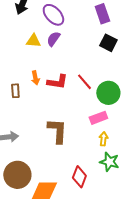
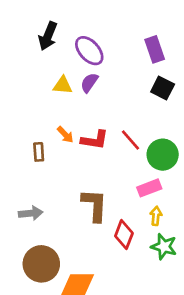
orange arrow: (35, 78) -> (65, 135), turned -32
red diamond: (79, 177) -> (124, 235), moved

